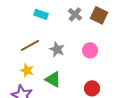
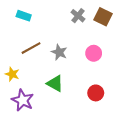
cyan rectangle: (41, 14) -> (24, 16), moved
yellow star: (27, 70) -> (12, 74), moved

